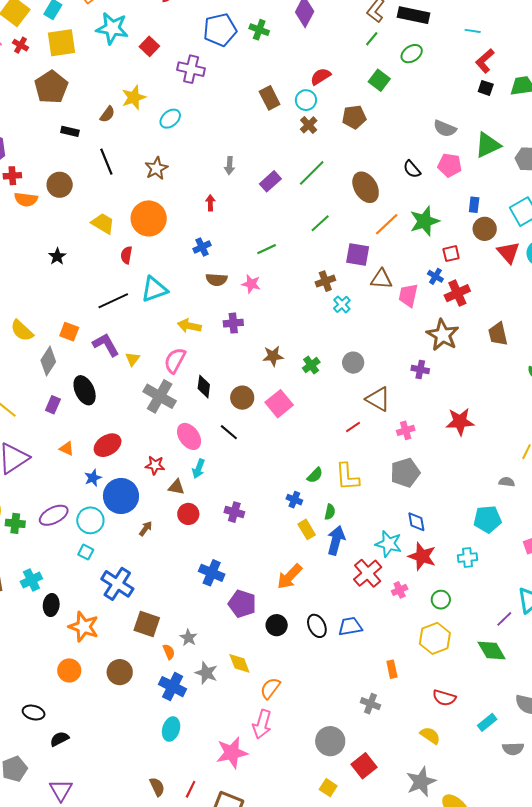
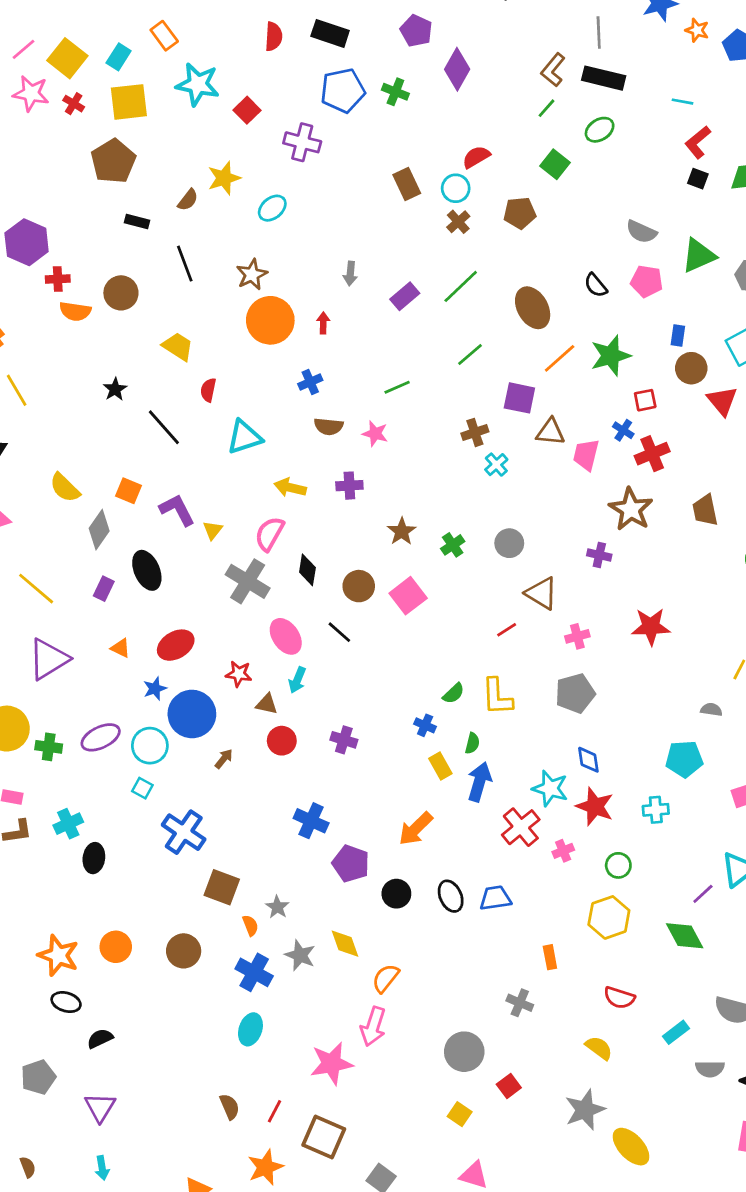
orange circle: (149, 218) -> (270, 320), moved
black line: (113, 301) -> (164, 427), moved, turned 72
brown star: (273, 356) -> (402, 531), turned -30
orange star: (84, 627) -> (58, 955), moved
red square: (364, 766) -> (509, 1086), size x0.7

